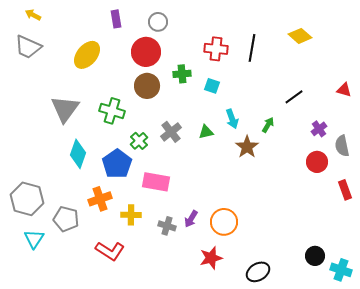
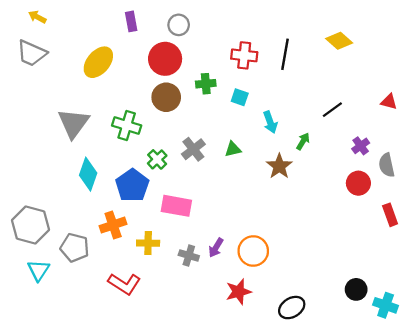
cyan arrow: (232, 119) -> (270, 122), moved

